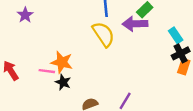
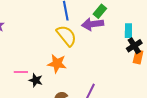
cyan rectangle: (176, 35) -> (128, 31), turned 40
orange star: (62, 62) -> (57, 64), moved

